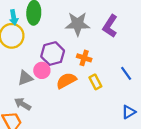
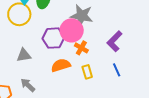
purple L-shape: (110, 26) -> (115, 41), moved
pink circle: (42, 70) -> (72, 30), moved, size x1.5
gray arrow: (23, 104) -> (28, 85), moved

